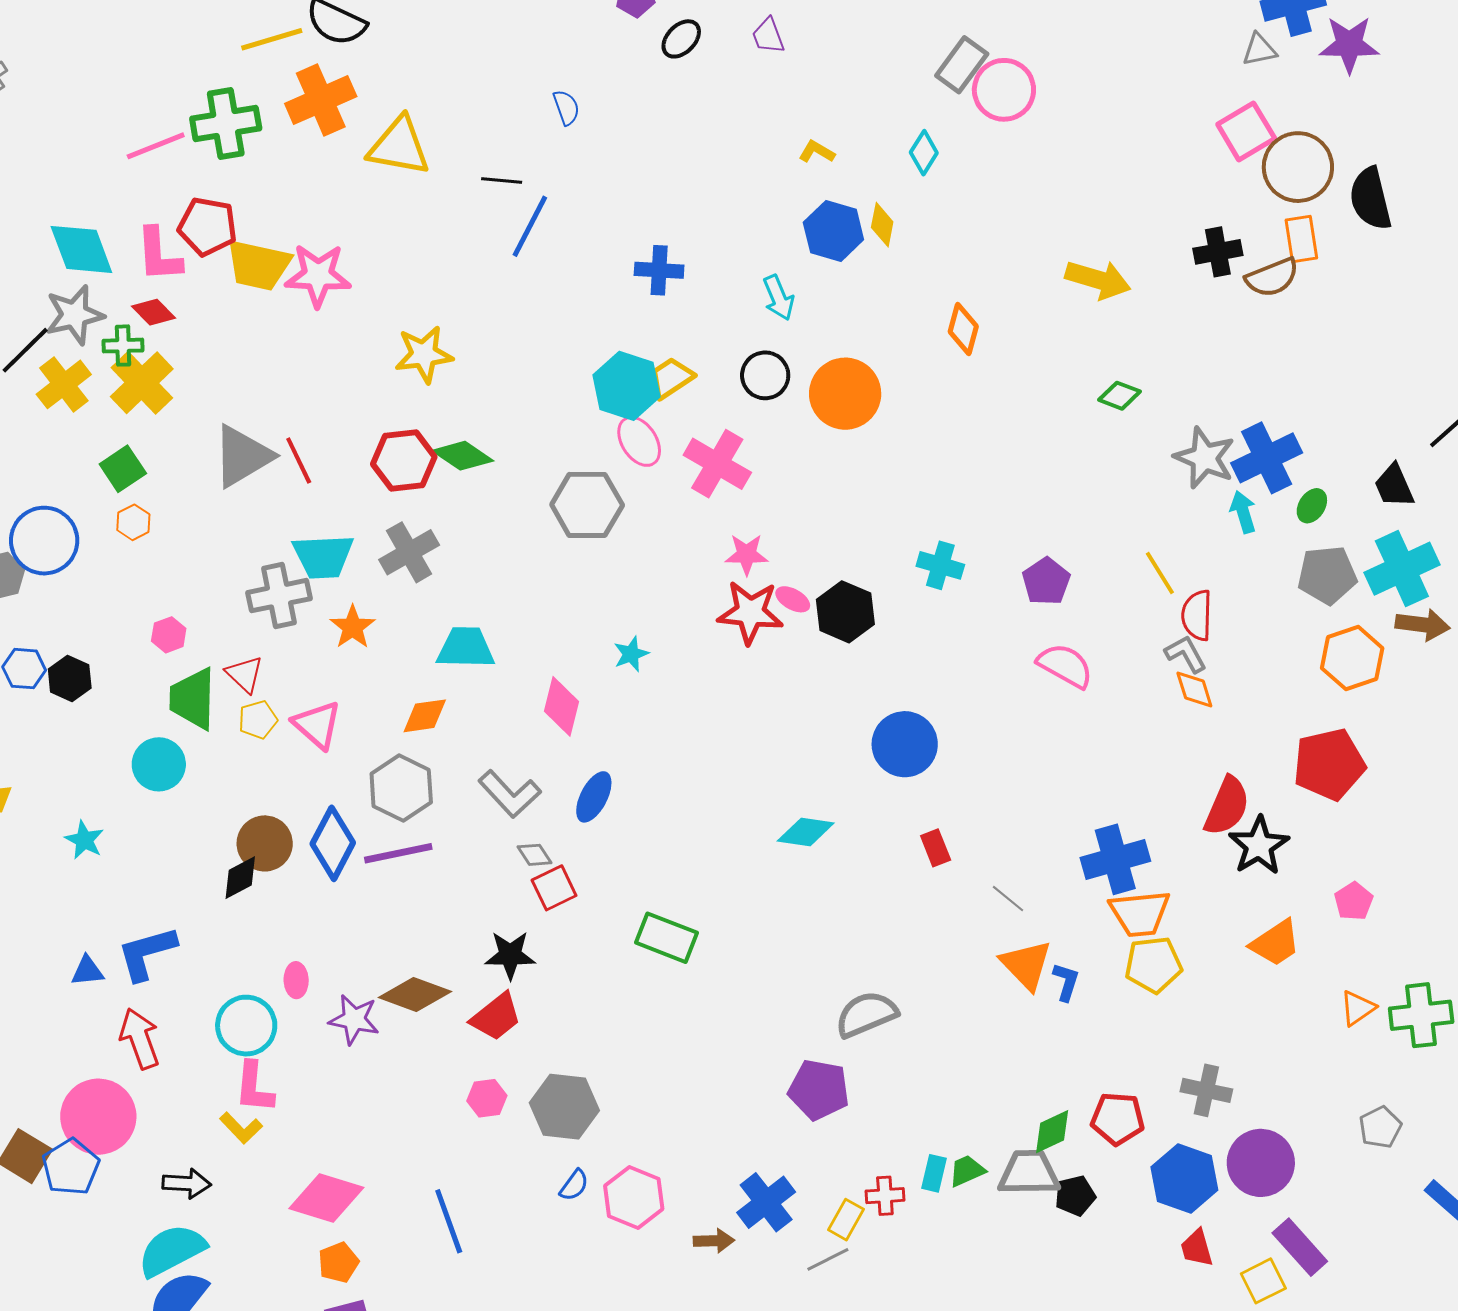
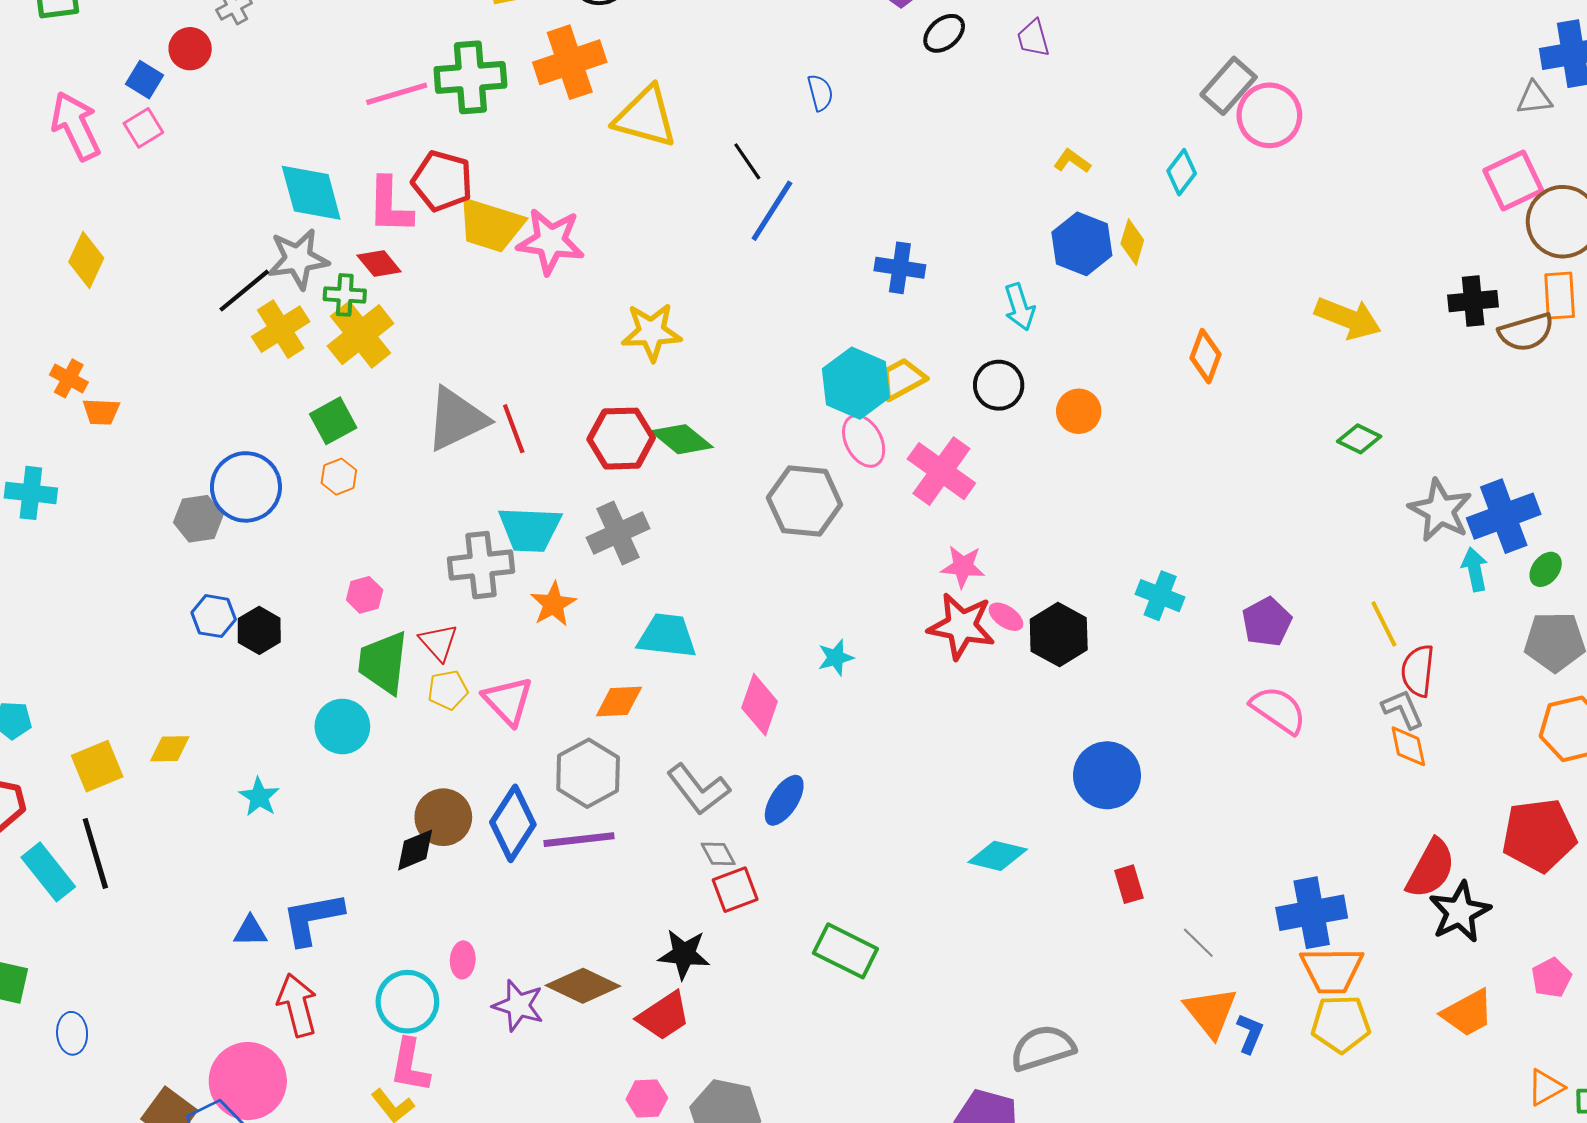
black line: (502, 181) -> (747, 161), turned 45
orange circle: (845, 394) -> (1079, 411), size x0.6

